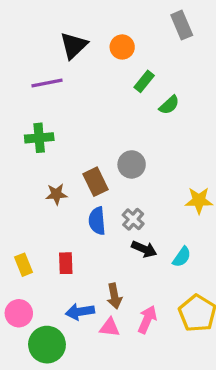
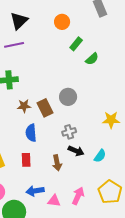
black triangle: (74, 45) -> (19, 21), moved
brown star: (56, 194) -> (24, 106), moved
gray cross: (133, 219) -> (69, 132), turned 32
blue semicircle: (97, 221) -> (31, 133), moved
brown arrow: (114, 296) -> (57, 163), moved

